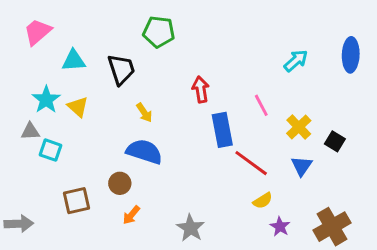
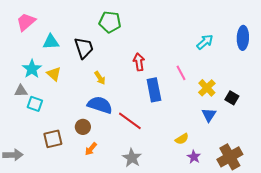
red line: (251, 163) -> (130, 121), moved

